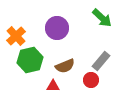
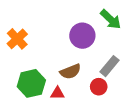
purple circle: (57, 28) -> (82, 36), moved
green hexagon: (30, 60) -> (31, 83), moved

